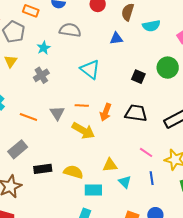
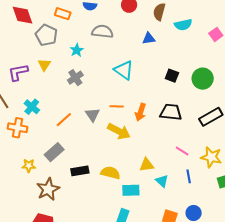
green circle: (168, 68) -> (203, 79), moved
orange line: (28, 117) -> (64, 120), turned -60

